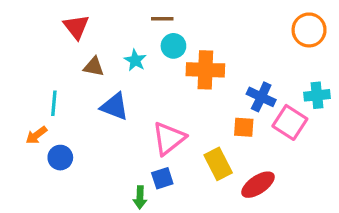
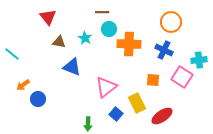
orange circle: (309, 30) -> (171, 22), moved
blue cross: (261, 97) -> (164, 50), moved
cyan line: (54, 103) -> (12, 54), moved, turned -56
blue square: (162, 178) -> (116, 114), moved, turned -32

